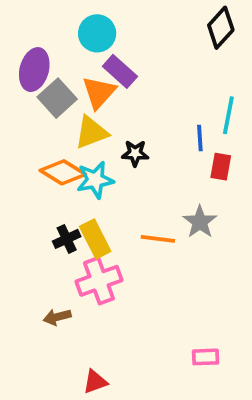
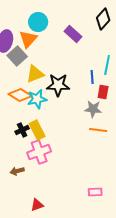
purple rectangle: (120, 71) -> (73, 34), moved
orange triangle: (99, 92) -> (28, 39), moved
black star: (135, 153) -> (58, 85), size x1.6
gray star: (200, 222) -> (93, 109), moved, turned -30
orange line: (158, 239) -> (98, 130), moved

